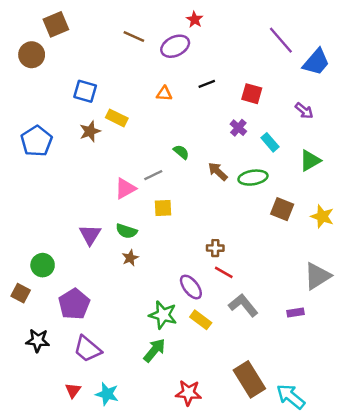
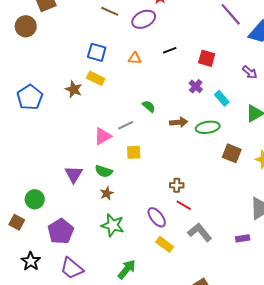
blue square: (85, 91) -> (97, 52), moved
brown star: (90, 131) -> (74, 89), turned -30
brown arrow: (218, 171) -> (179, 122), turned 132
green star: (163, 315) -> (113, 225), moved
black star: (38, 341) -> (31, 261), turned 30

